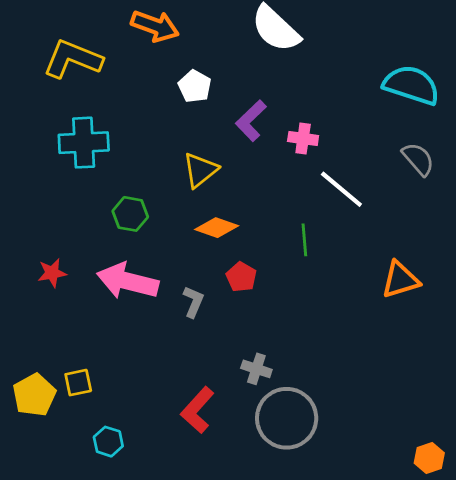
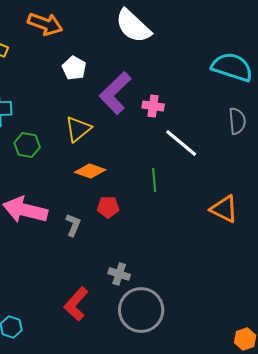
purple L-shape: (251, 121) -> (115, 93), size x1.4
gray semicircle: (418, 159) -> (237, 121), turned 36
green hexagon: (130, 214) -> (27, 145), moved
red pentagon: (241, 277) -> (108, 207), turned -30
orange triangle: (400, 280) -> (224, 209), turned 44

